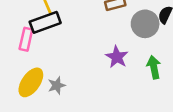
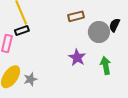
black rectangle: (45, 22) -> (22, 30), size x0.6

